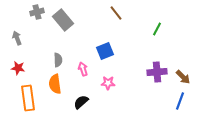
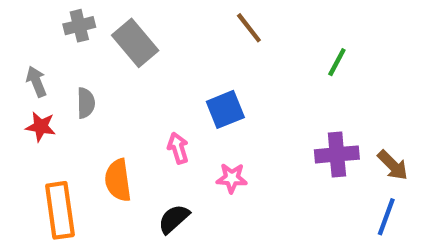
gray semicircle: (58, 60) -> (86, 103), moved
red star: (18, 68) -> (41, 127), moved

